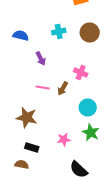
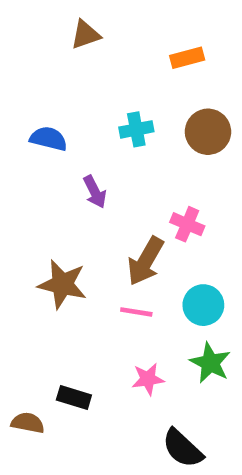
pink line: (43, 88) -> (136, 312), moved
brown arrow: (63, 88) -> (146, 261), size x1.5
brown star: (27, 118) -> (62, 284), moved
brown semicircle: (22, 164) -> (28, 423), moved

